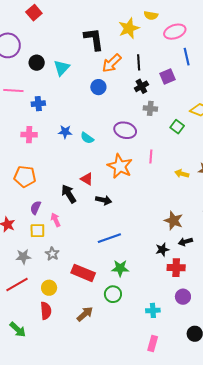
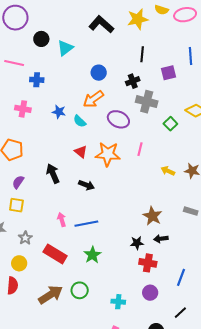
pink ellipse: (175, 32) -> (185, 15), moved
black L-shape: (94, 39) -> (101, 24), turned -50
orange arrow: (112, 63) -> (93, 99), moved
black cross: (141, 86) -> (133, 81), moved
gray cross: (150, 108) -> (147, 102), size x1.5
orange star: (120, 166) -> (108, 154), turned -30
red triangle: (87, 179) -> (81, 152), moved
pink arrow: (56, 220) -> (62, 220), moved
gray star: (52, 254) -> (25, 238), moved
green star: (120, 268) -> (92, 255), turned 30
green circle: (113, 294) -> (80, 290), moved
brown arrow: (85, 314) -> (51, 295), size x1.4

